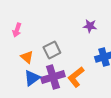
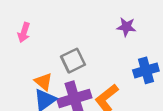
orange triangle: (27, 57) -> (44, 82), moved

